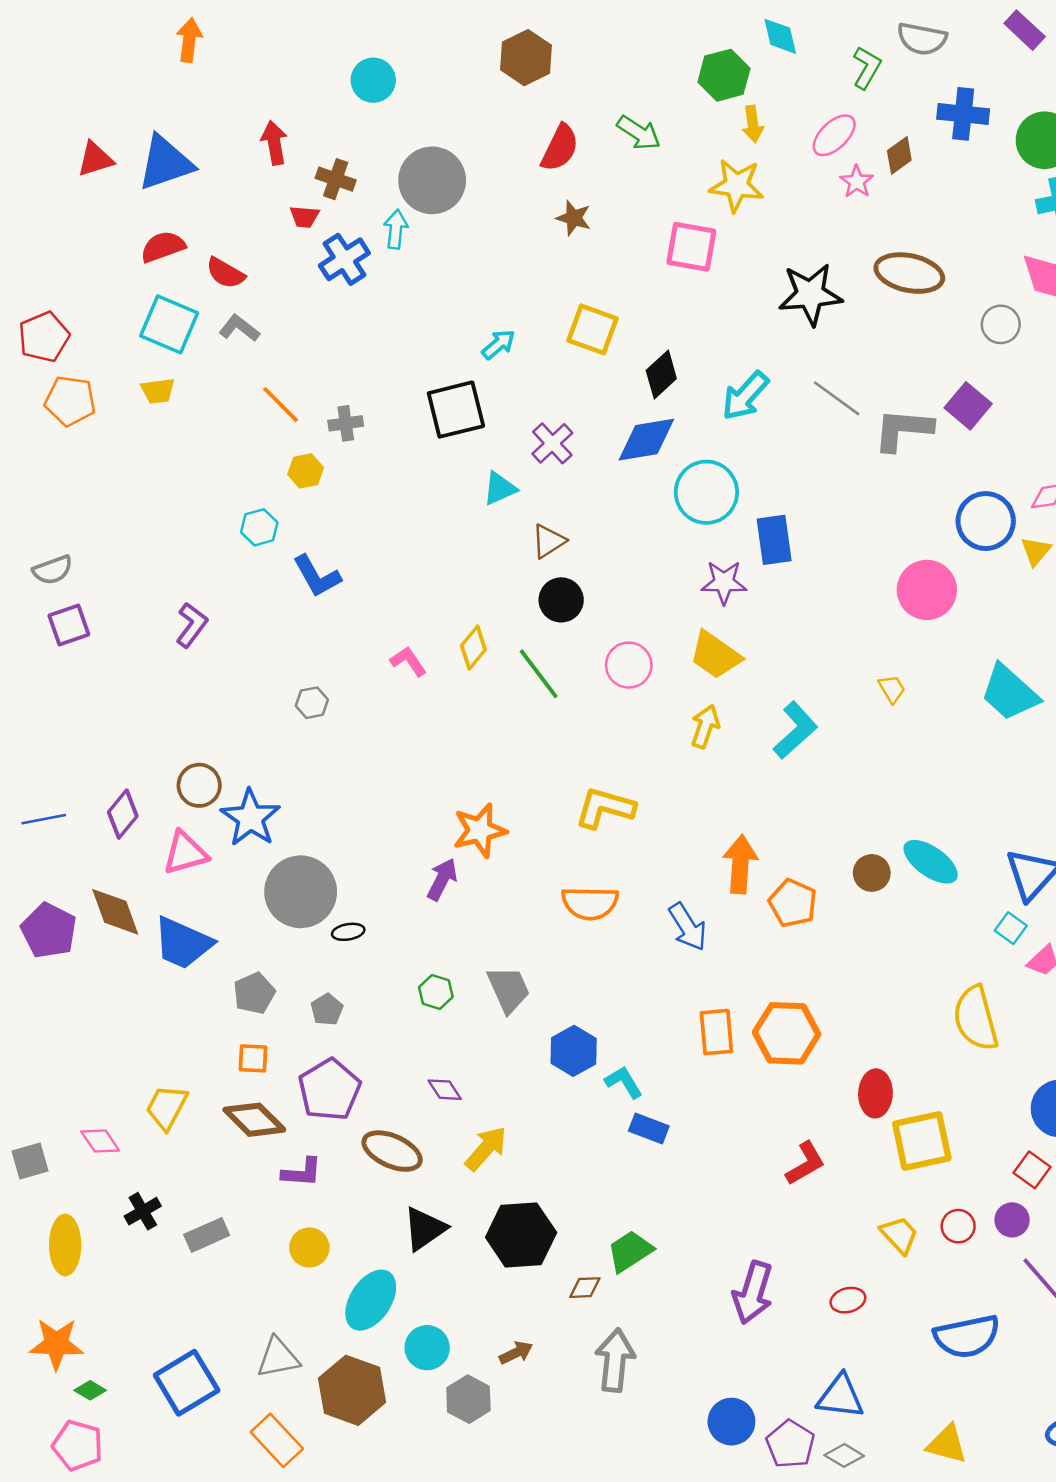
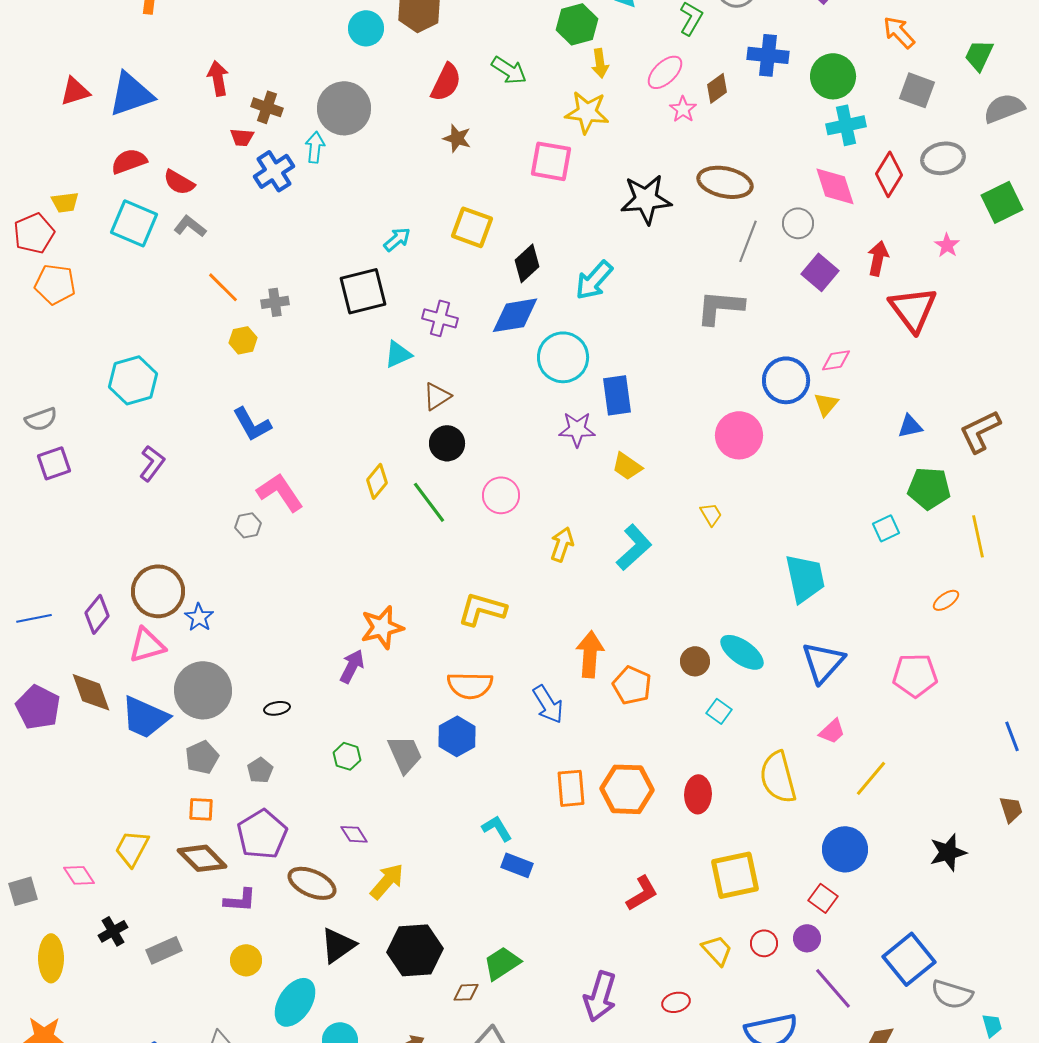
cyan circle: (373, 80) -> (366, 28), moved
yellow trapezoid: (158, 391) -> (65, 202), moved
gray line: (837, 398) -> (748, 241), moved, turned 75
purple square: (968, 406) -> (820, 272), moved
purple cross: (552, 443) -> (440, 318), turned -32
cyan hexagon: (259, 527) -> (133, 380), moved, size x1.6
yellow trapezoid: (715, 655) -> (627, 466), moved, size x0.7
pink L-shape: (408, 661) -> (280, 492), moved, size x1.6
cyan trapezoid: (1010, 693) -> (805, 578), moved, turned -144
brown circle: (199, 785) -> (158, 591), size x1.5
blue star: (250, 818) -> (199, 617), size x0.6
gray circle: (301, 892) -> (203, 690), moved
cyan square: (1011, 928) -> (719, 711), moved
blue hexagon: (574, 1051) -> (457, 736), moved
red ellipse: (875, 1093) -> (698, 794), moved

